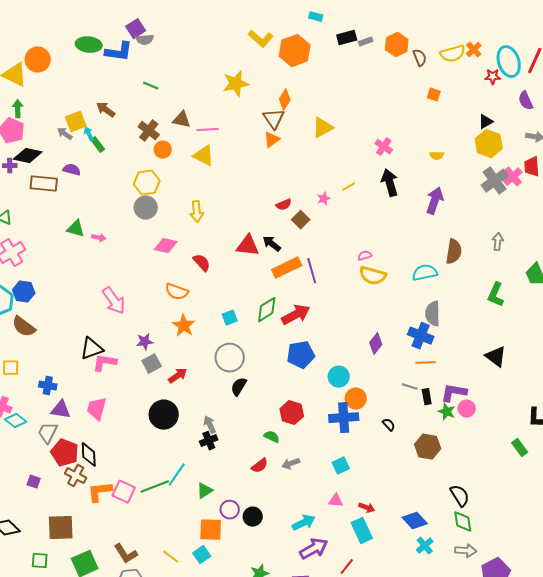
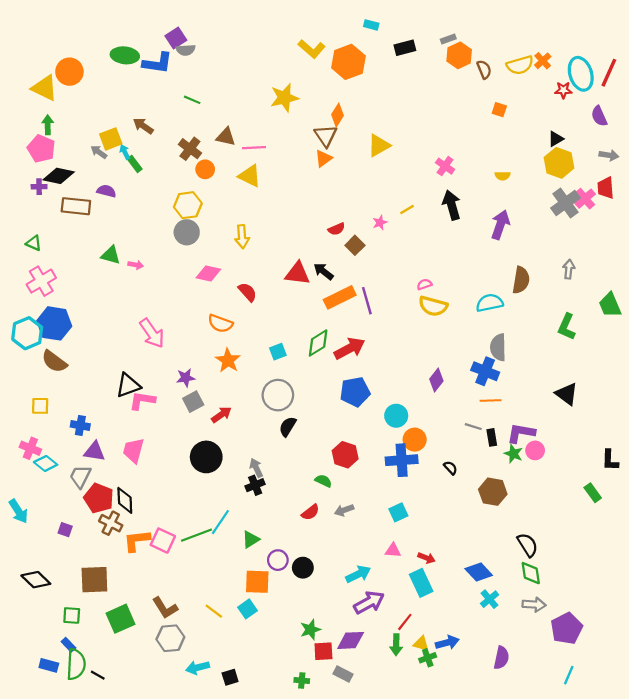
gray rectangle: (366, 42) -> (448, 39), moved
blue hexagon: (24, 292) -> (54, 323), size x1.4

